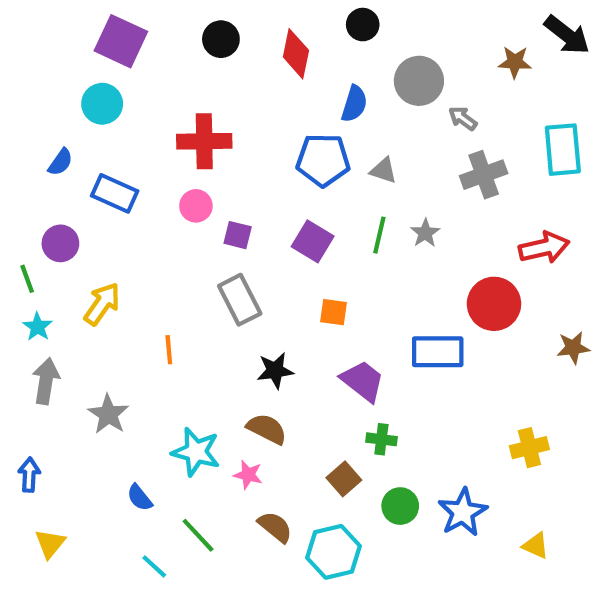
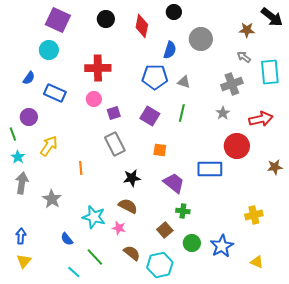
gray arrow: (463, 118) -> (244, 57), moved
gray star: (425, 233) -> (223, 113), moved
purple square: (238, 235) -> (114, 113), turned -32
blue arrow: (29, 475) -> (21, 236), moved

